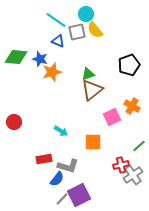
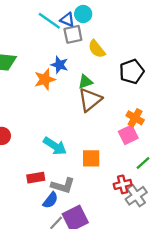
yellow semicircle: (95, 30) -> (97, 49), moved
blue triangle: (58, 41) -> (67, 20), moved
blue star: (40, 59) -> (59, 65), moved
pink square: (112, 117) -> (128, 135), moved
cyan arrow: (61, 131) -> (55, 146), size x1.5

